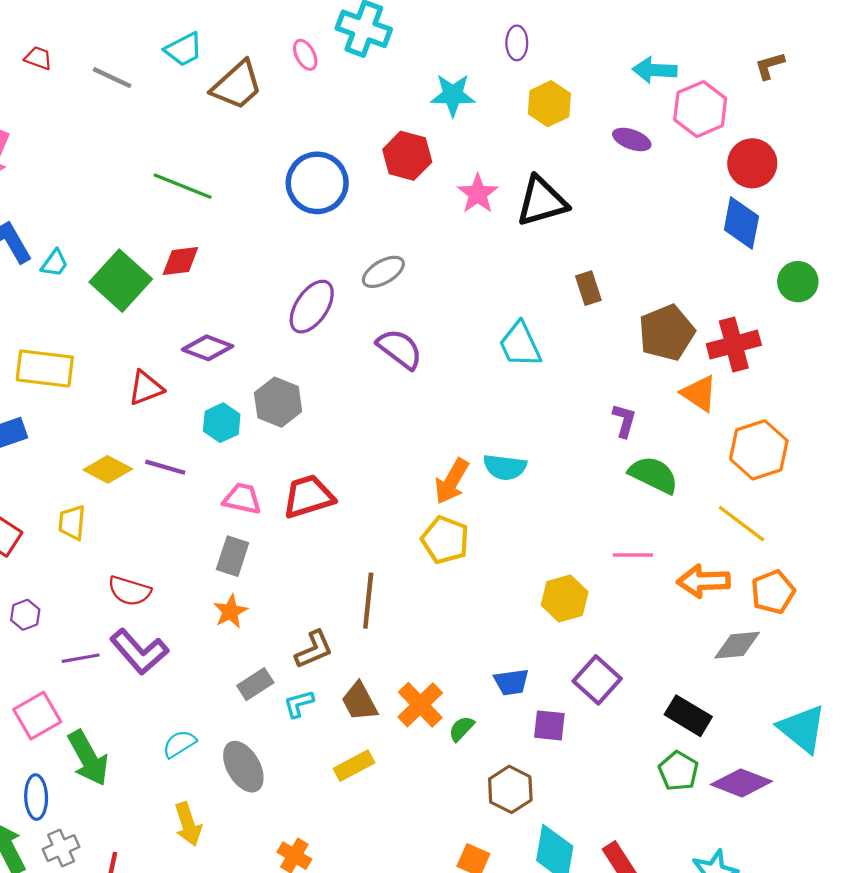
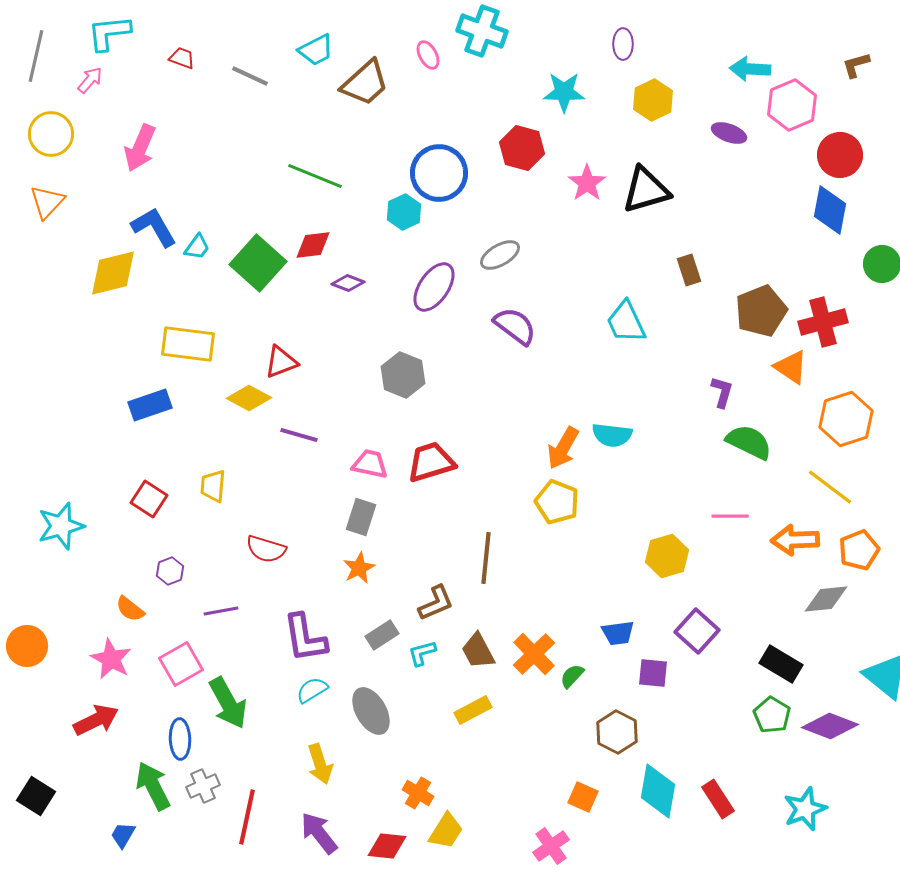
purple diamond: (208, 348) -> (348, 283), moved, size x0.7
cyan hexagon: (222, 423) -> (404, 212), moved
yellow diamond: (108, 469) -> (249, 398), moved
purple L-shape: (139, 652) -> (305, 638), moved, turned 32

